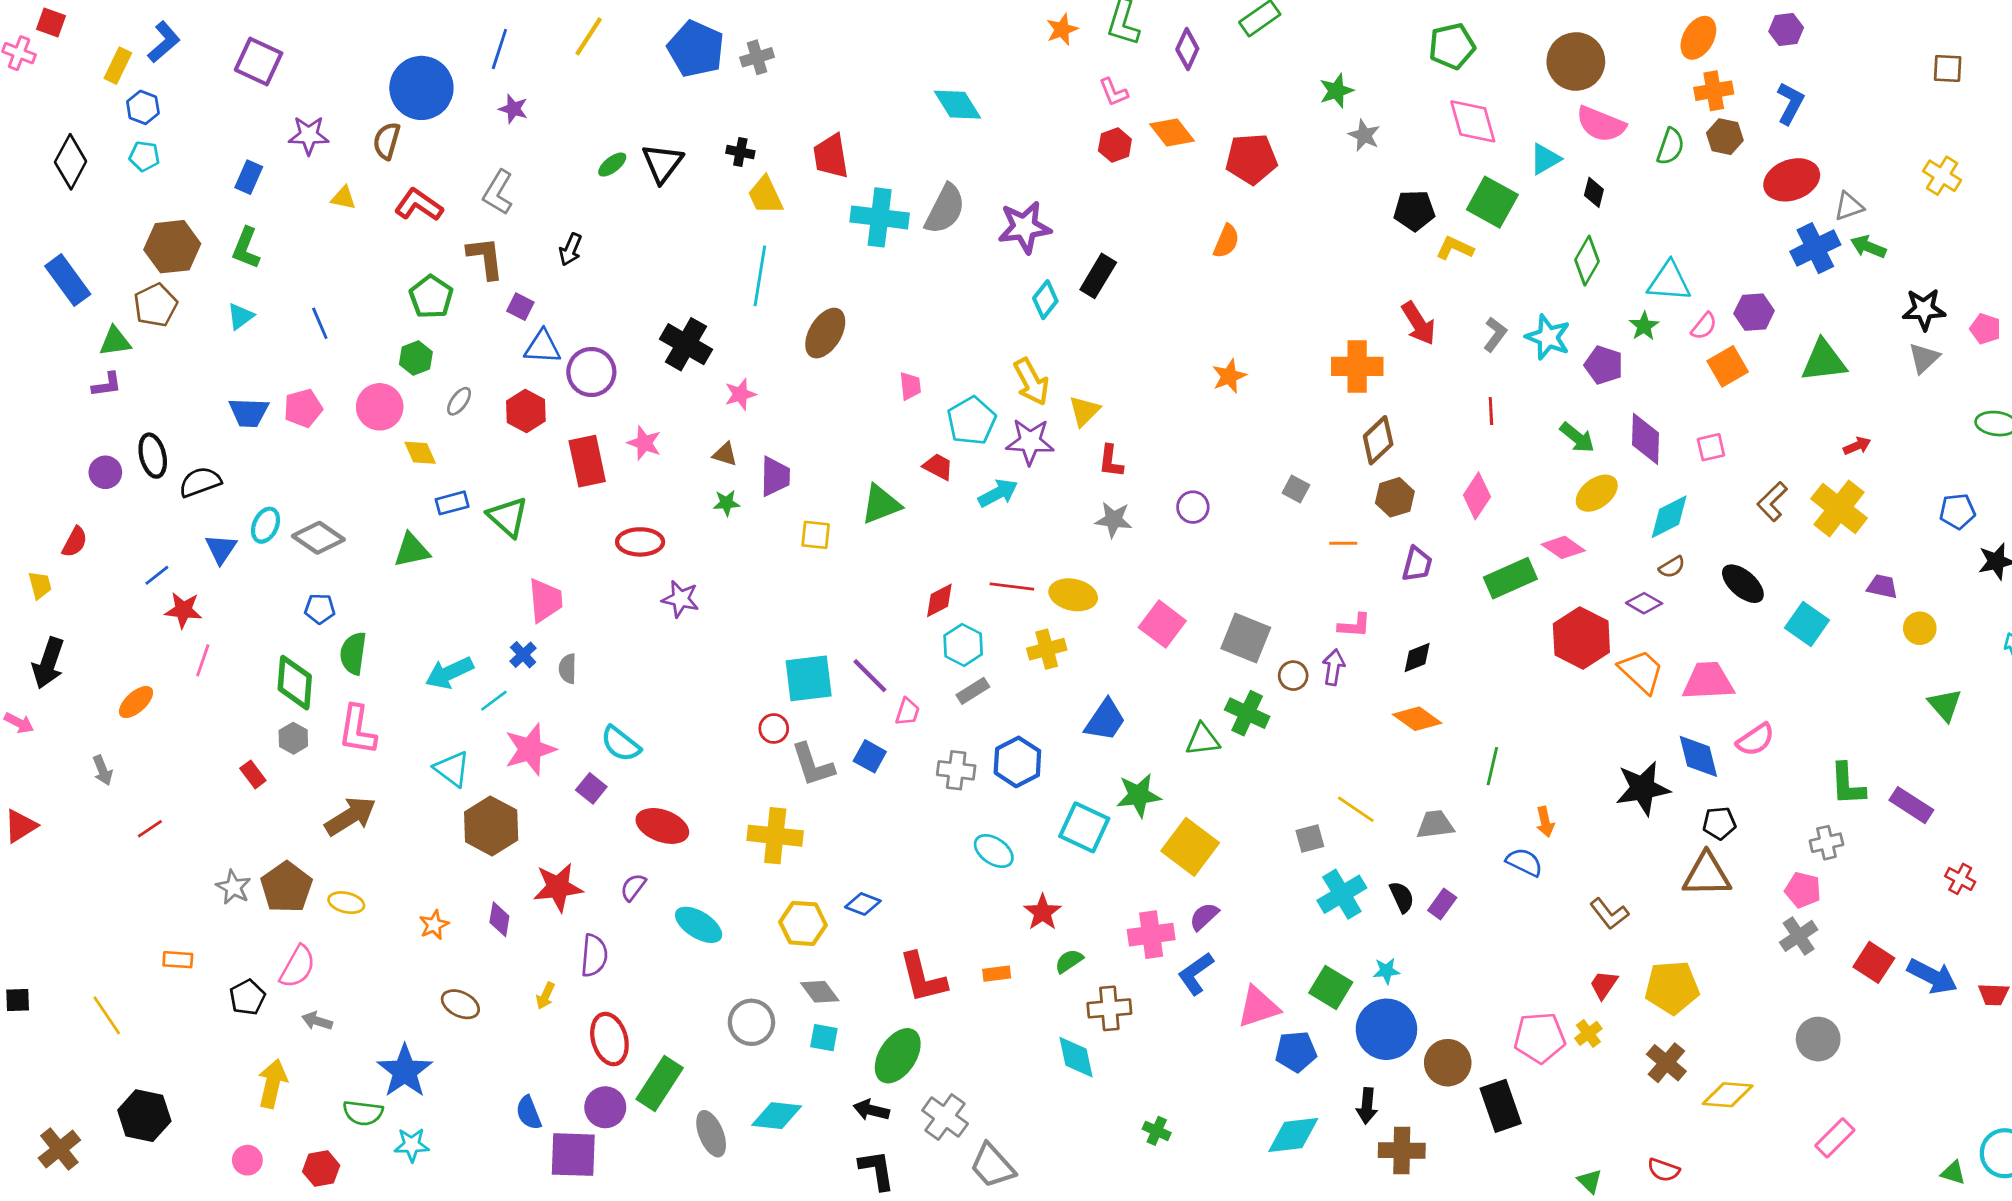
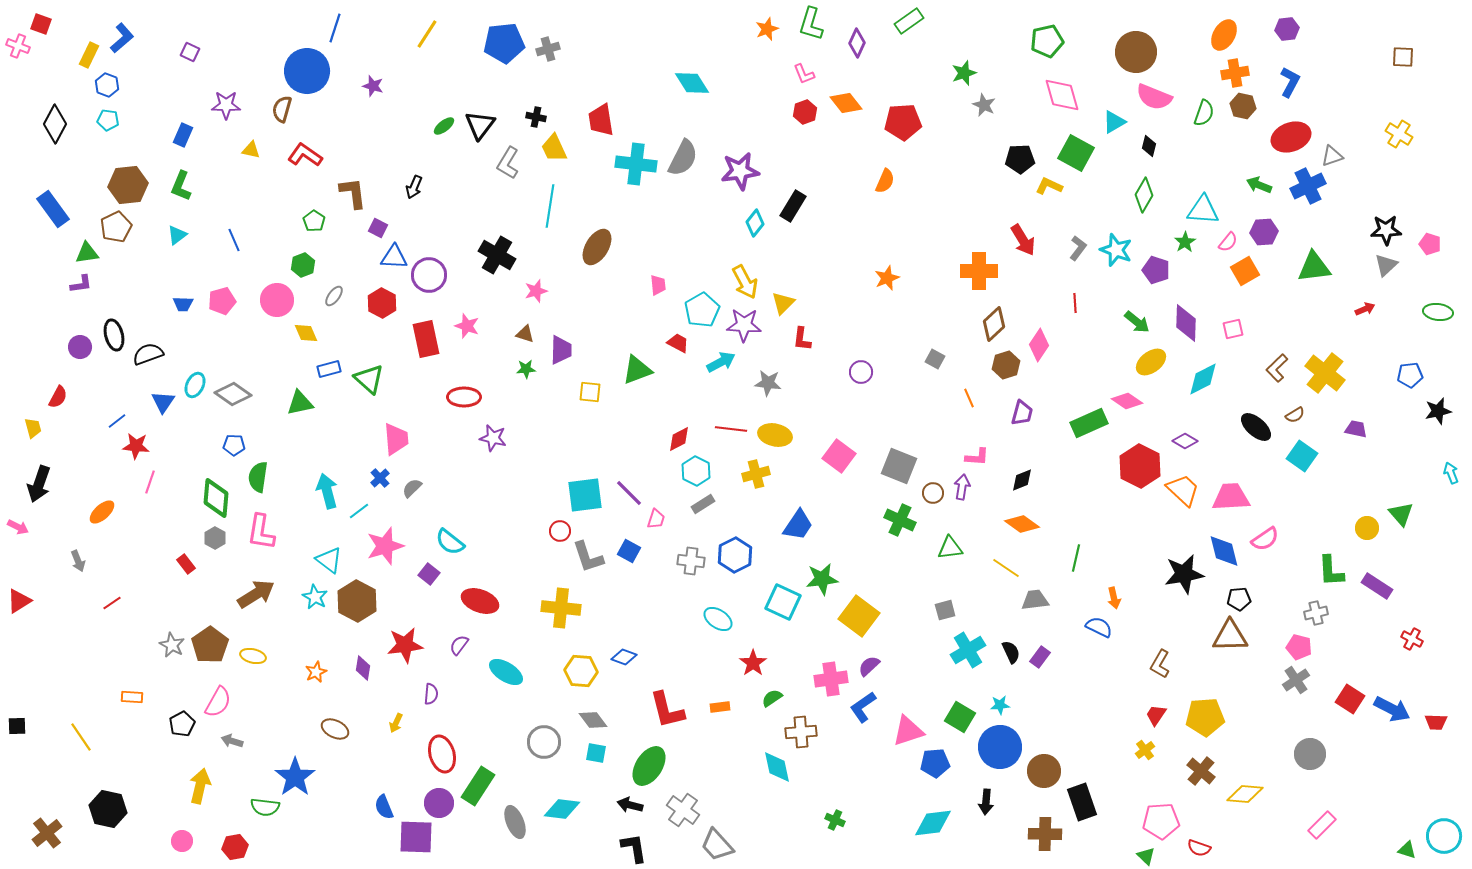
blue line: (499, 49) -> (335, 28), moved
blue pentagon: (696, 49) -> (504, 43), turned -30
purple square: (259, 61) -> (190, 52), size x0.6
gray L-shape: (498, 192) -> (508, 163), moved
green arrow: (1868, 247) -> (1259, 185), moved
green pentagon: (431, 297) -> (314, 221), size x0.7
blue trapezoid: (249, 412) -> (183, 304), size x0.7
red arrow: (1857, 446) -> (1365, 309), moved
pink diamond: (1477, 496) -> (1039, 345), moved
gray star: (1114, 520) -> (768, 383), moved
orange line: (1343, 543) -> (969, 398), turned 66
brown semicircle: (1672, 567) -> (1295, 415), moved
yellow circle: (1920, 628) -> (1367, 528), moved
gray semicircle: (568, 669) -> (412, 488), turned 45
cyan arrow: (449, 673) -> (327, 491), turned 100
green triangle: (1203, 740) -> (950, 548), moved
yellow line: (1356, 809) -> (1006, 568), moved
brown L-shape: (1609, 914) -> (1160, 664), turned 68
purple semicircle: (594, 955) -> (431, 694), size x0.7
pink pentagon: (1540, 1038) -> (1161, 821), moved
cyan star: (412, 1145) -> (315, 597), moved, turned 30
brown cross: (1402, 1150) -> (1045, 834), moved

